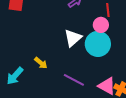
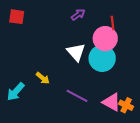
pink circle: (101, 25) -> (105, 39), size x1.5
white triangle: (73, 38) -> (76, 52), turned -30

